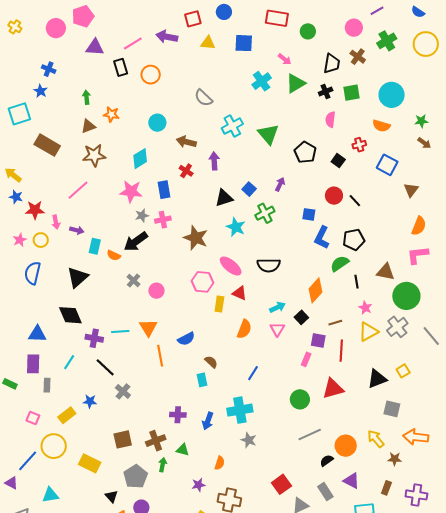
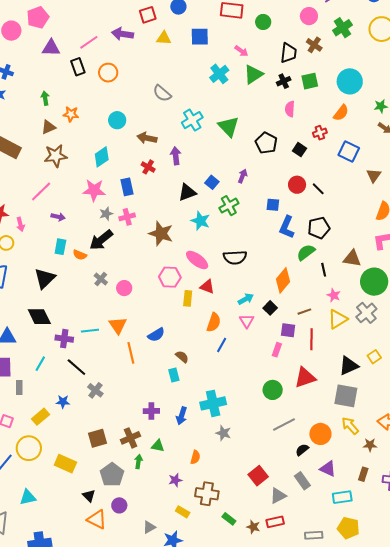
orange semicircle: (381, 126) -> (341, 113), turned -66
purple arrow: (77, 230) -> (58, 217), moved
blue line: (253, 373) -> (222, 345), moved
gray square: (392, 409) -> (346, 396), moved, size x1.4

